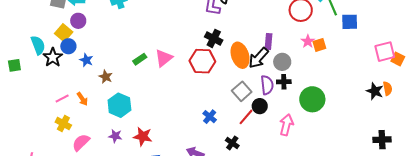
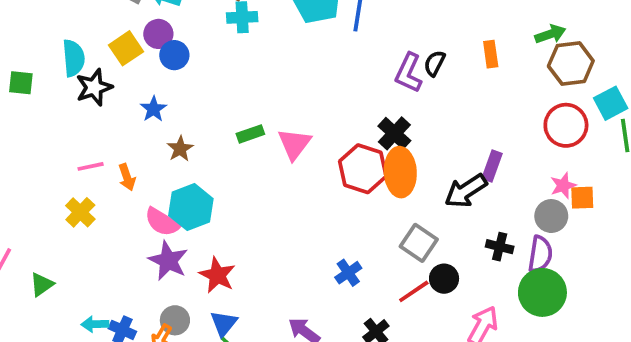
blue circle: (68, 46) -> (174, 55), moved
orange ellipse: (240, 55) -> (400, 172), moved
pink triangle: (164, 58) -> (294, 144), turned -30
gray circle: (282, 62) -> (551, 216), moved
purple semicircle: (267, 85) -> (540, 254), moved
gray square: (242, 91) -> (419, 243), turned -30
purple star: (115, 136) -> (168, 261), size x1.5
pink semicircle: (81, 142) -> (162, 222), moved, turned -120

